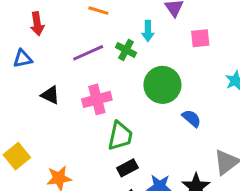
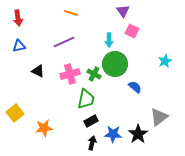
red arrow: (37, 24) -> (18, 18), moved
cyan arrow: (148, 31) -> (109, 40), moved
pink square: (200, 38) -> (132, 31), moved, turned 32
green cross: (126, 50) -> (94, 74), moved

